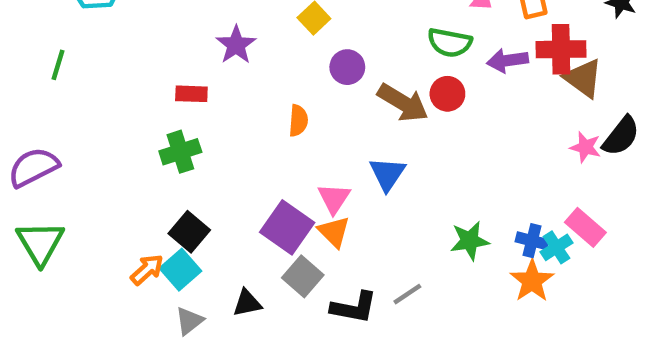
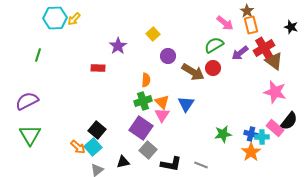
green semicircle: (450, 43) -> (214, 45), turned 138
red cross: (561, 49) -> (264, 48), turned -30
purple arrow: (508, 60) -> (240, 53), turned -30
black semicircle: (621, 136) -> (289, 121), moved
pink star: (585, 147) -> (275, 92), size x1.6
green cross: (180, 152) -> (143, 101), moved
orange triangle: (334, 232) -> (162, 102), moved
cyan cross: (556, 247) -> (262, 137), turned 32
orange arrow: (147, 270) -> (78, 147), turned 84
gray line: (407, 294) -> (201, 165), moved, turned 56

